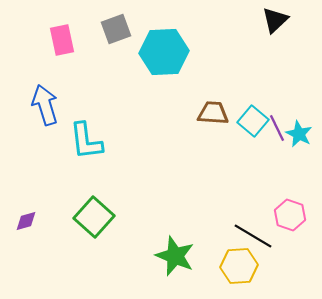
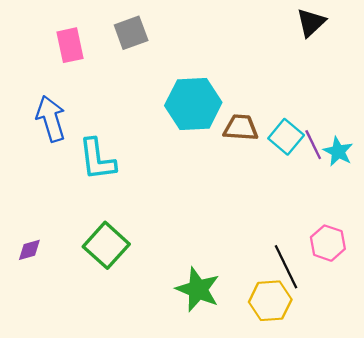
cyan hexagon: (164, 52) -> (193, 104), moved
black line: (253, 236) -> (286, 267), turned 33

